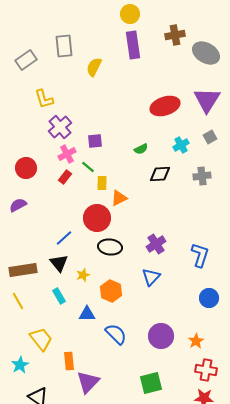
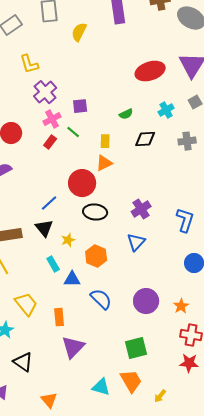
yellow rectangle: (102, 183) -> (105, 141), moved
cyan rectangle: (59, 296) -> (53, 264), moved
orange rectangle: (69, 361) -> (59, 317), moved

